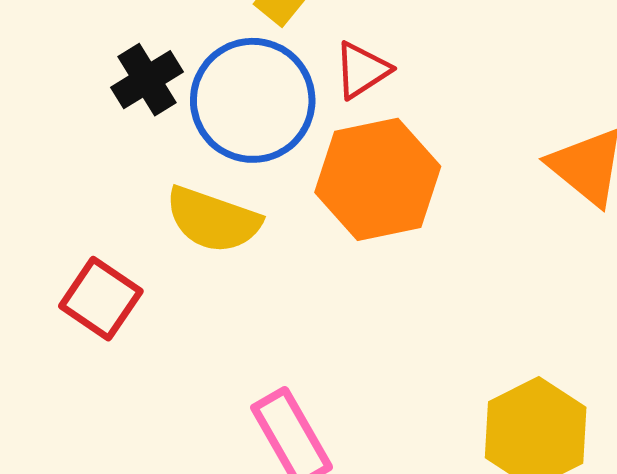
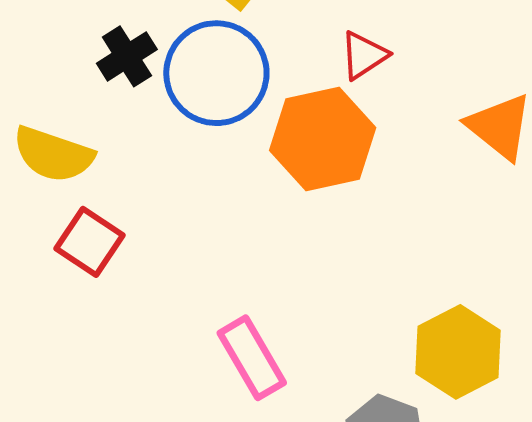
red triangle: (362, 70) -> (364, 55), moved
yellow semicircle: (213, 220) -> (53, 154), moved

